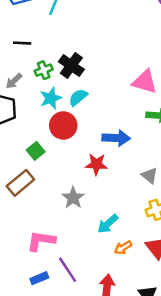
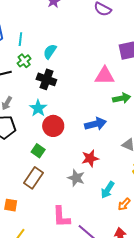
green cross: (44, 70) -> (24, 61), moved
cyan semicircle: (78, 97) -> (50, 51), moved
red star: (96, 164) -> (90, 158), moved
pink L-shape: (41, 241) -> (61, 217), turned -85

